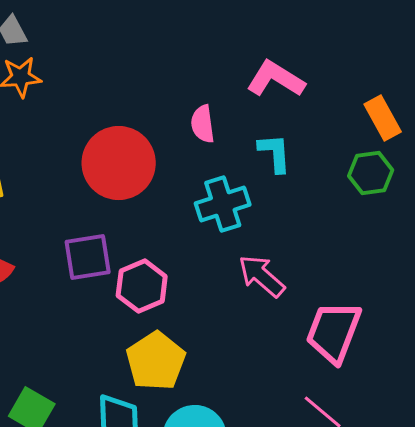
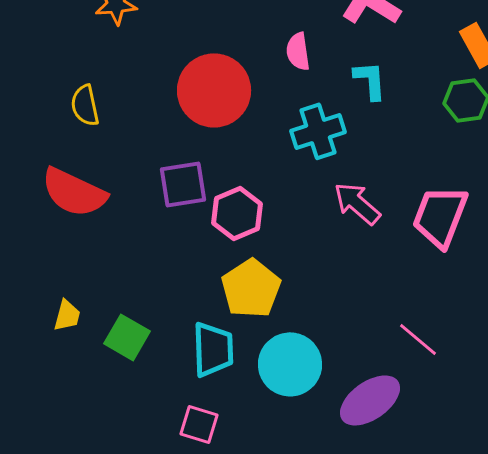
pink trapezoid: (334, 332) -> (440, 216), moved

